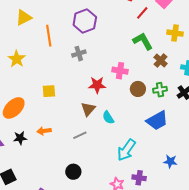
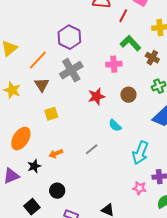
orange line: (49, 36) -> (38, 60), turned 65
gray cross: (79, 54) -> (71, 70), size x1.6
pink cross: (120, 71) -> (114, 64), moved
brown circle: (138, 89) -> (128, 95), moved
brown triangle: (88, 109) -> (42, 85), moved
black circle: (73, 172) -> (57, 191), moved

